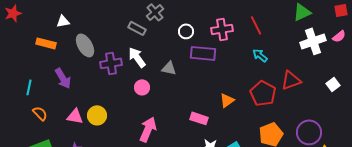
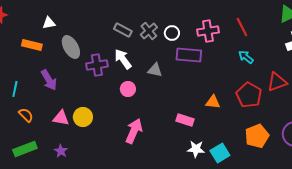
gray cross: (155, 12) -> (149, 31), moved
orange triangle: (227, 100) -> (213, 102), turned 42

